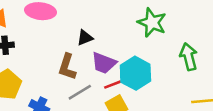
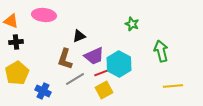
green star: (152, 23) -> (132, 24), size x0.6
purple trapezoid: (104, 63) -> (94, 56), turned -45

